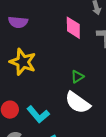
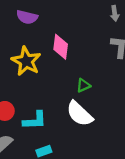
pink diamond: (73, 28) -> (61, 47), moved
cyan L-shape: (38, 114) -> (35, 120), turned -60

